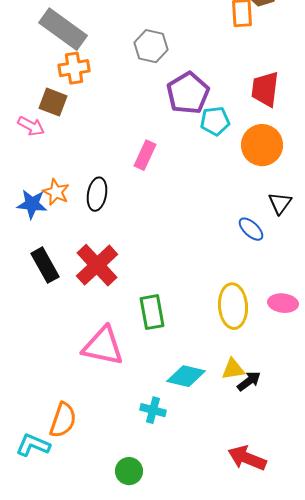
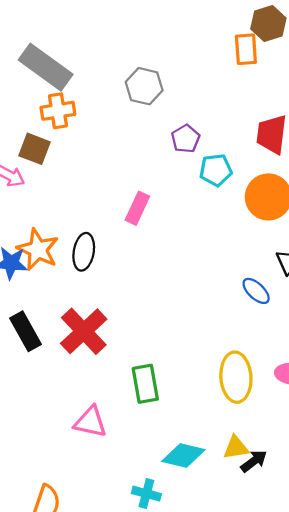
purple pentagon: (188, 93) -> (186, 139), size x0.6
orange star: (56, 192) -> (38, 250), size x1.4
pink triangle: (103, 346) -> (90, 422), size x0.7

